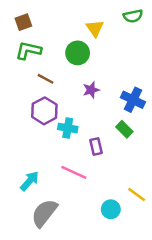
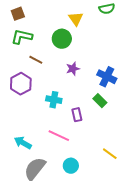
purple hexagon: (44, 111) -> (21, 84), moved
cyan arrow: (30, 181) -> (23, 143), turned -102
cyan circle: (111, 209) -> (71, 166), moved

